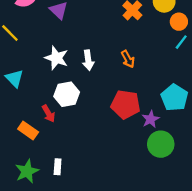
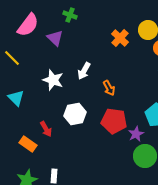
orange arrow: (128, 59) -> (109, 88), moved
white arrow: (88, 60) -> (84, 71), moved, turned 36
white hexagon: (67, 94) -> (75, 114), moved

